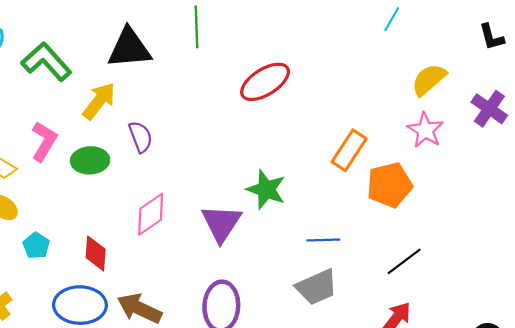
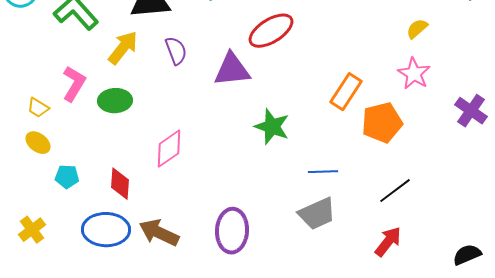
yellow semicircle: (429, 80) -> (417, 29), size x0.7
purple cross: (489, 109) -> (471, 111), moved
purple semicircle: (141, 137) -> (176, 51), moved
purple triangle: (221, 223) -> (232, 70), moved, turned 51
cyan pentagon: (36, 246) -> (67, 177), turned -30

